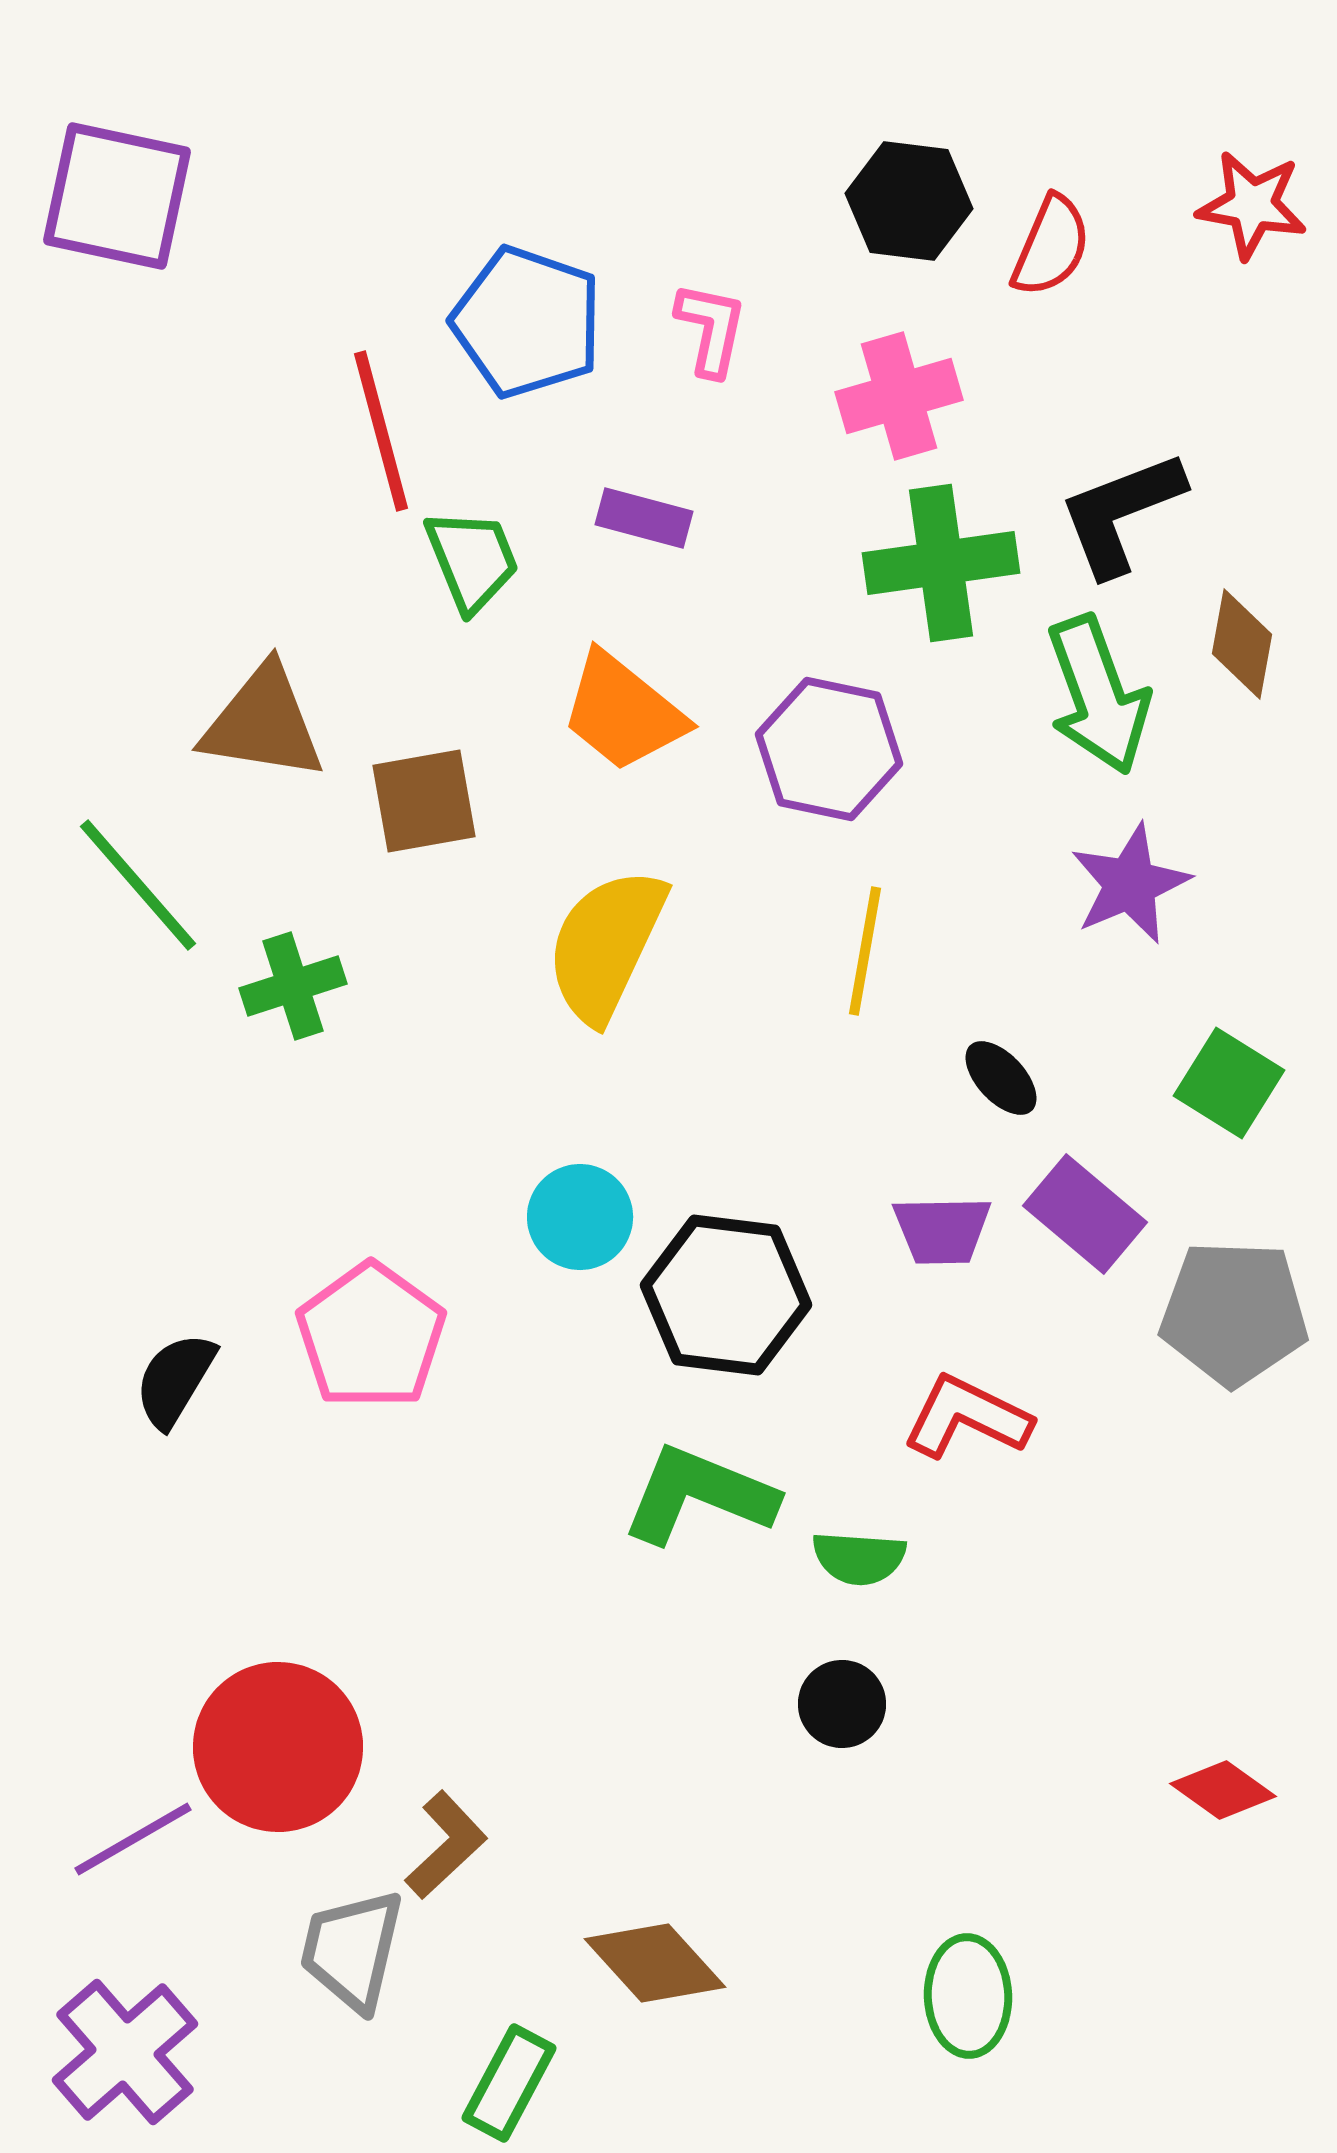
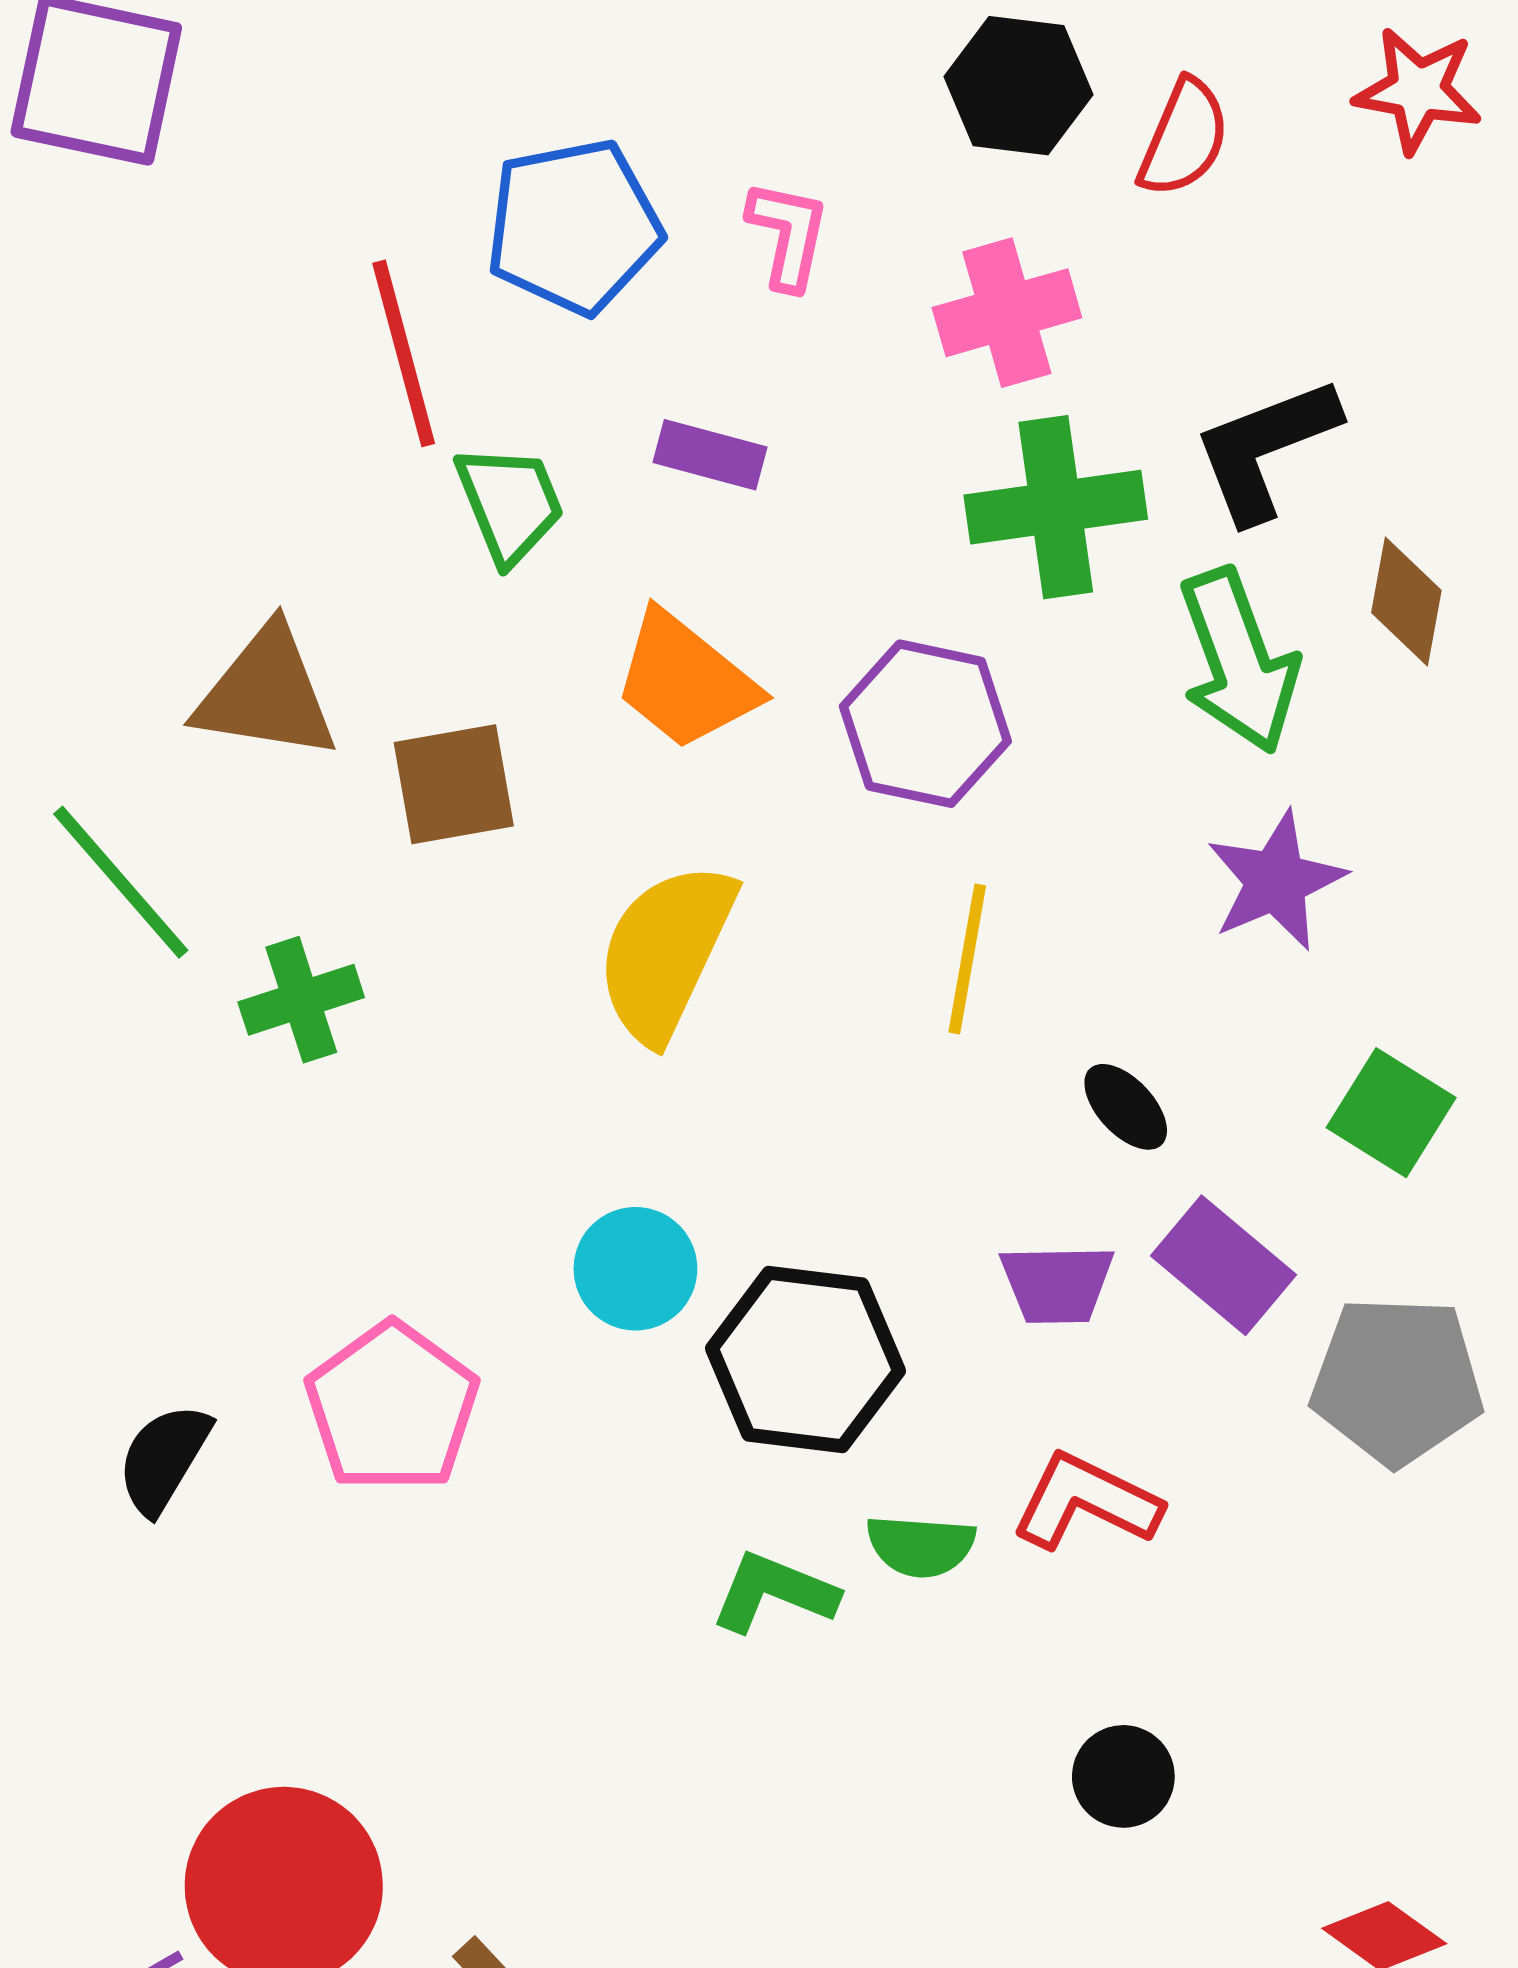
blue pentagon: (527, 322) -> (574, 226), turned -30
green L-shape: (699, 1495) -> (774, 1592), size x0.7
green semicircle: (859, 1558) -> (921, 1546), moved
black circle: (842, 1704) -> (1123, 1776), moved

